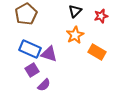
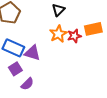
red star: (101, 16) -> (74, 36), moved
orange rectangle: (97, 52) -> (93, 29), moved, turned -42

